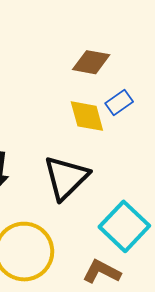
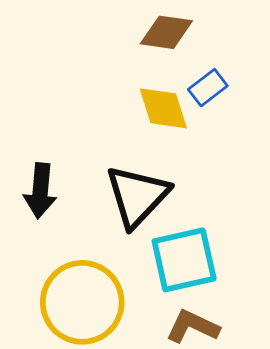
cyan square: (124, 226) -> (184, 260), moved, turned 36

